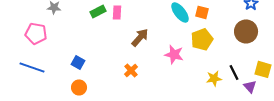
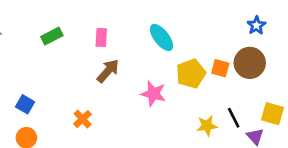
pink rectangle: (117, 12) -> (101, 37), moved
orange square: (202, 12) -> (220, 68), moved
orange cross: (131, 70) -> (83, 119), moved

